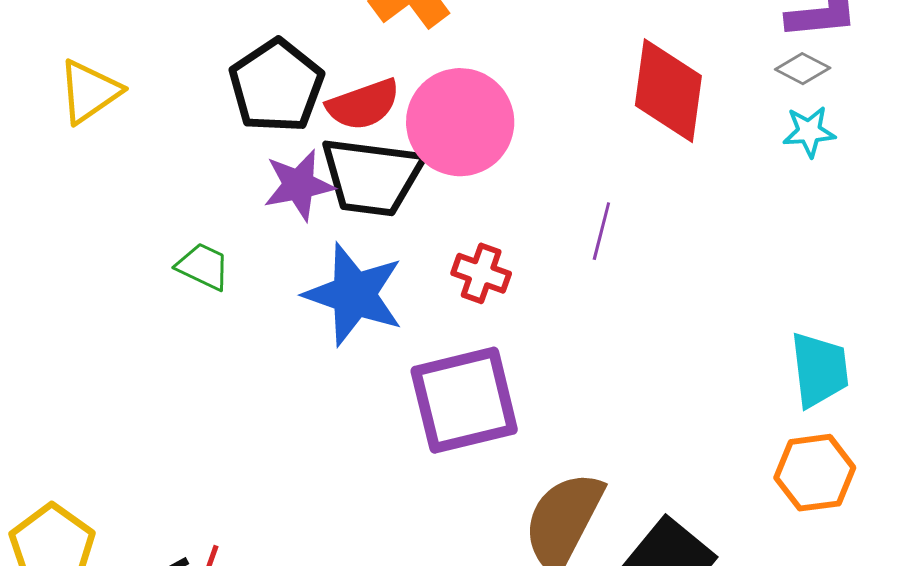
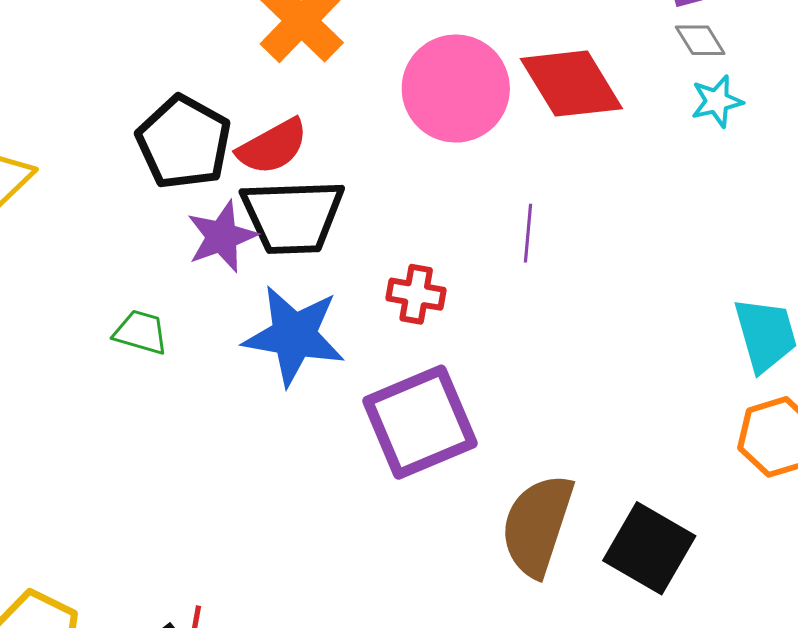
gray diamond: (803, 69) -> (700, 40), turned 40
red diamond: (668, 91) -> (571, 84), turned -30
pink circle: (460, 122) -> (456, 89), moved

